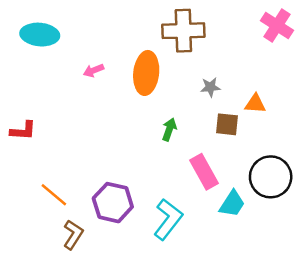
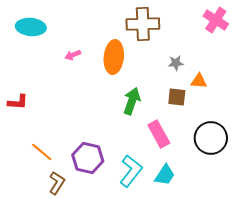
gray star: (210, 87) -> (176, 63), moved
green arrow: (169, 129) -> (132, 101), size x1.5
cyan trapezoid: (232, 204) -> (165, 175), moved

